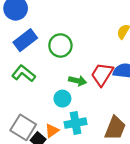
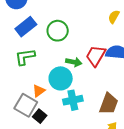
green L-shape: (24, 74) -> (25, 57), turned -45
cyan circle: (62, 99) -> (61, 78), size x1.5
orange triangle: (52, 131) -> (39, 91), moved

